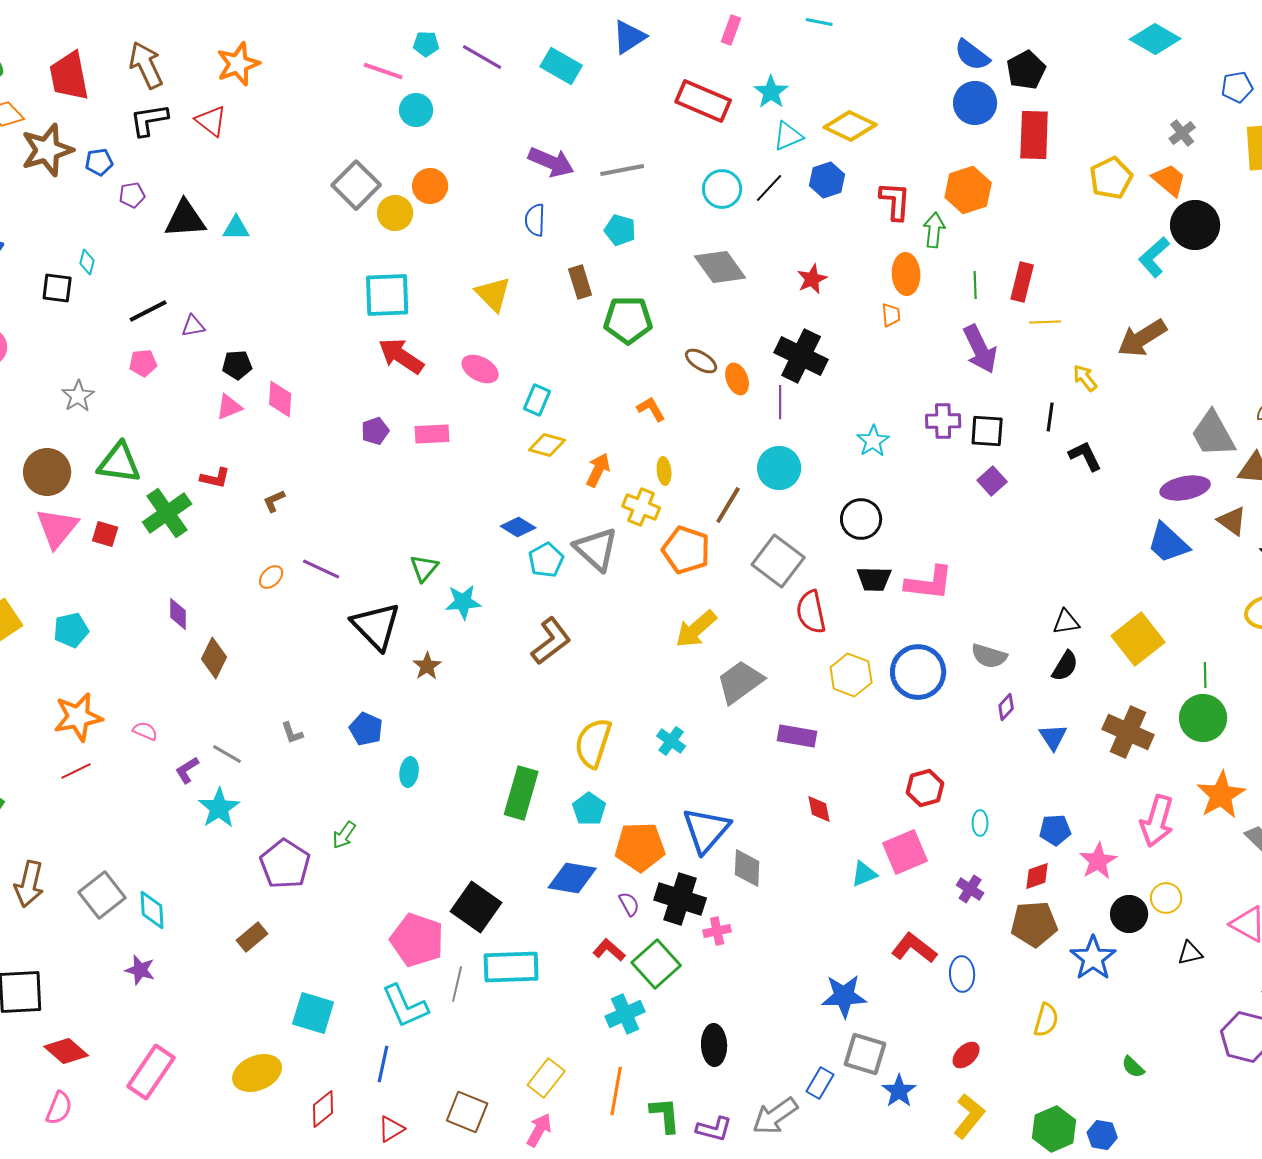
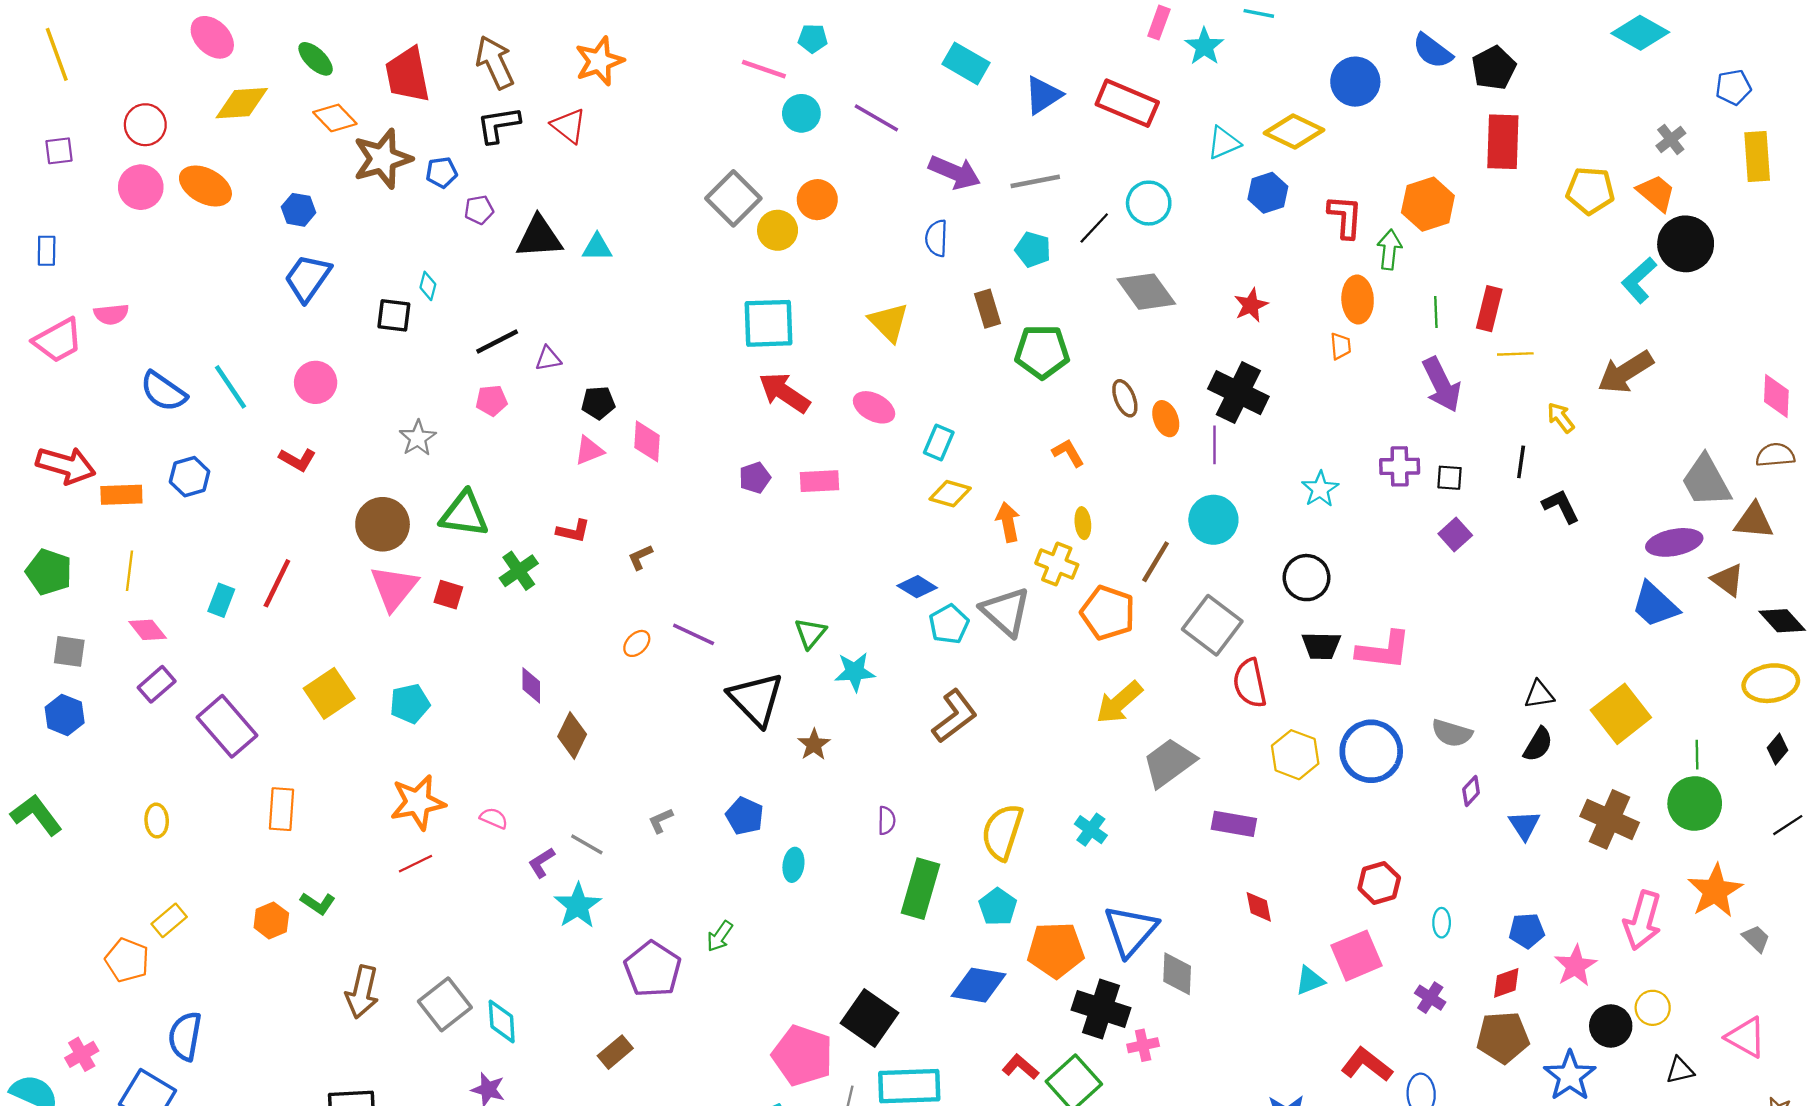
blue triangle: (629, 37) -> (1043, 95), moved
purple line: (482, 57) -> (876, 118), moved
cyan star: (771, 92) -> (1204, 46), moved
blue circle: (975, 103) -> (1355, 82), moved
yellow pentagon: (1111, 178) -> (1590, 191), turned 30
black line: (769, 188) -> (1094, 228), moved
brown ellipse: (701, 361) -> (1125, 398), turned 36
black square: (987, 431) -> (1450, 478), size x0.7
orange arrow: (598, 470) -> (1008, 522), turned -36
green cross: (167, 513) -> (519, 571), size x0.7
gray L-shape: (292, 733) -> (661, 821), turned 85
purple semicircle: (629, 904) -> (887, 821), moved, turned 30

